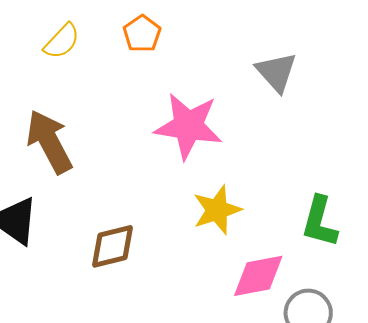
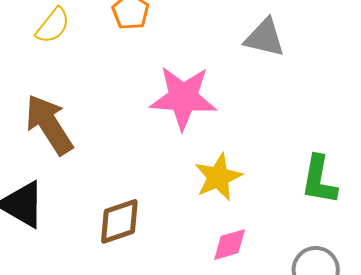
gray triangle: (276, 72) -> (265, 38), turned -30
pink diamond: (258, 276) -> (230, 245), moved, size x0.7

